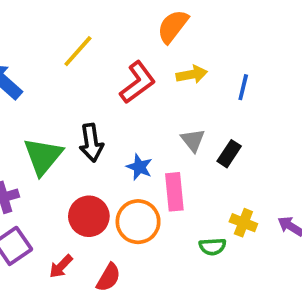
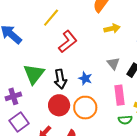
red L-shape: (138, 82) -> (68, 42), moved
black arrow: (91, 143) -> (60, 79), moved
pink rectangle: (174, 192) -> (119, 95), moved

